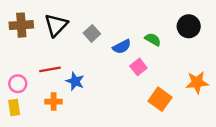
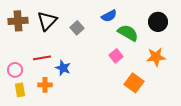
green semicircle: (153, 39) -> (128, 33), size x1.5
blue semicircle: (122, 47) -> (109, 16), moved
orange star: (197, 82) -> (156, 57), moved
yellow rectangle: (14, 108) -> (20, 90), moved

